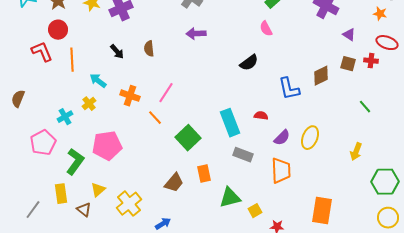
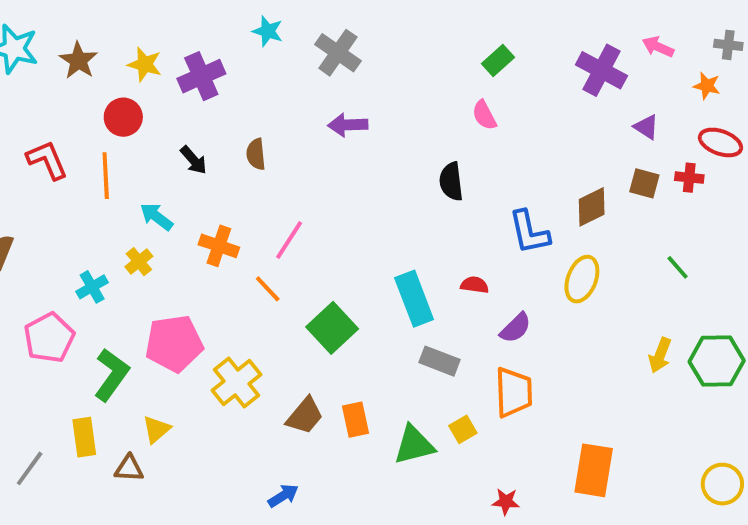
red circle: (58, 30) -> (123, 117), moved
black semicircle: (249, 63) -> (451, 182), turned 120
yellow ellipse: (310, 138) -> (582, 279), moved
orange rectangle: (204, 174) -> (356, 420), moved
green hexagon: (385, 182) -> (717, 361), moved
yellow cross: (129, 204) -> (236, 383), moved
brown triangle: (84, 210) -> (129, 468), turned -35
yellow square: (255, 211) -> (463, 429), moved

